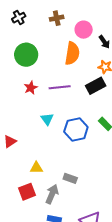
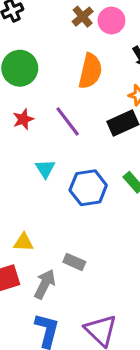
brown cross: (57, 18) -> (83, 17), moved, turned -32
pink circle: (84, 30) -> (111, 21), moved
purple line: (60, 87) -> (68, 121), turned 55

